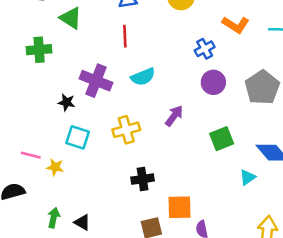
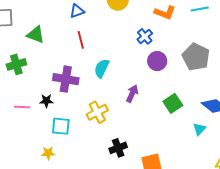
cyan semicircle: (143, 77) -> (102, 68), turned 150
pink line: (31, 155) -> (22, 107), moved

